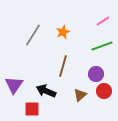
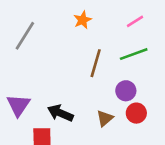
orange star: (63, 32) -> (83, 20), moved
gray line: (33, 35) -> (25, 36), moved
brown line: (63, 66) -> (96, 63), moved

